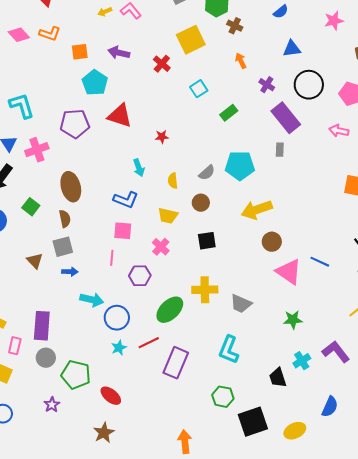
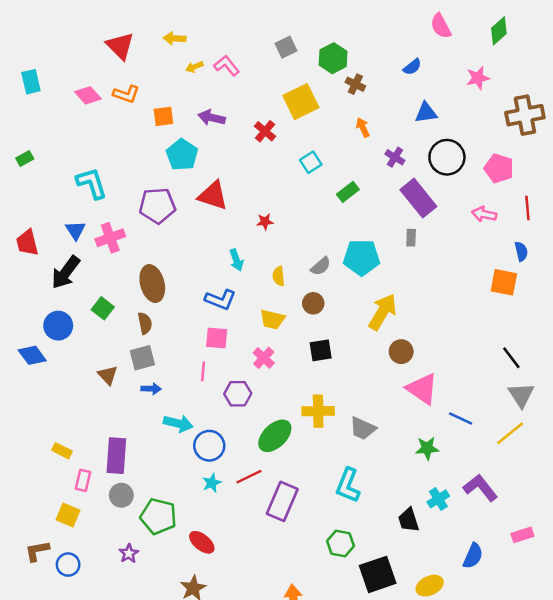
yellow arrow: (257, 210) -> (383, 312), turned 140
blue line: (320, 262) -> (461, 418), moved

